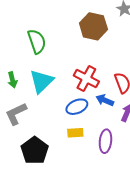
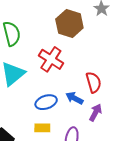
red cross: (86, 79) -> (51, 59), moved

